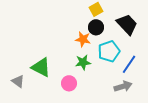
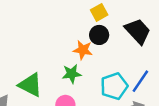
cyan pentagon: (109, 51) -> (114, 86), moved
green star: (83, 62) -> (72, 74), moved

